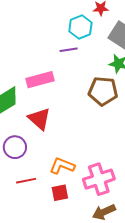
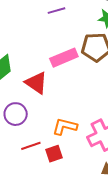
pink rectangle: (40, 80) -> (64, 58), moved
red square: (60, 193) -> (54, 154), moved

